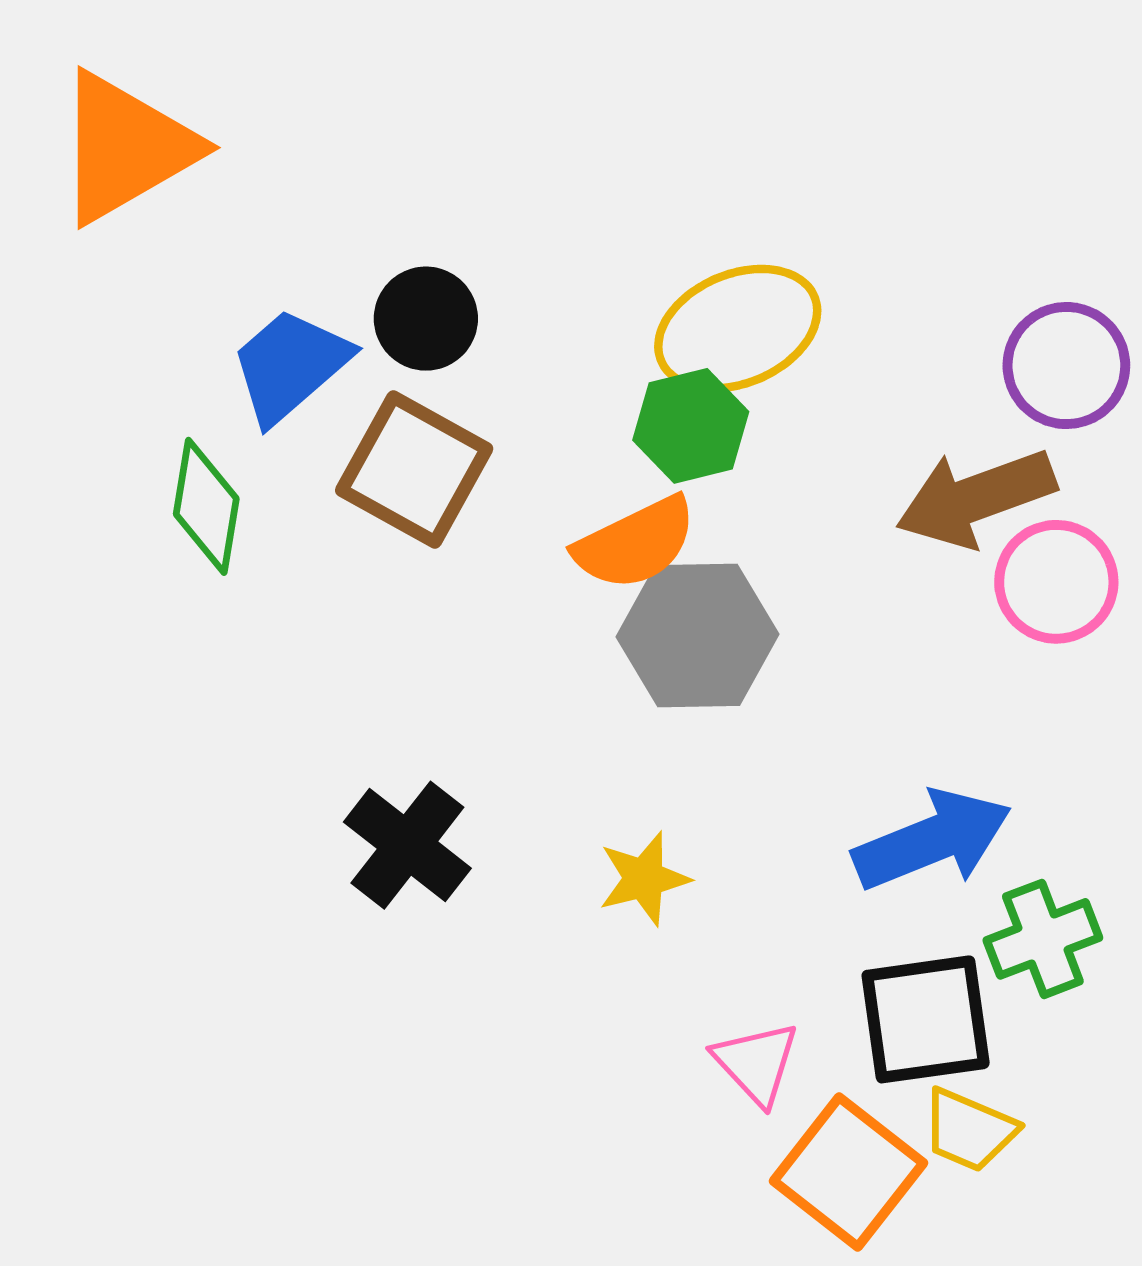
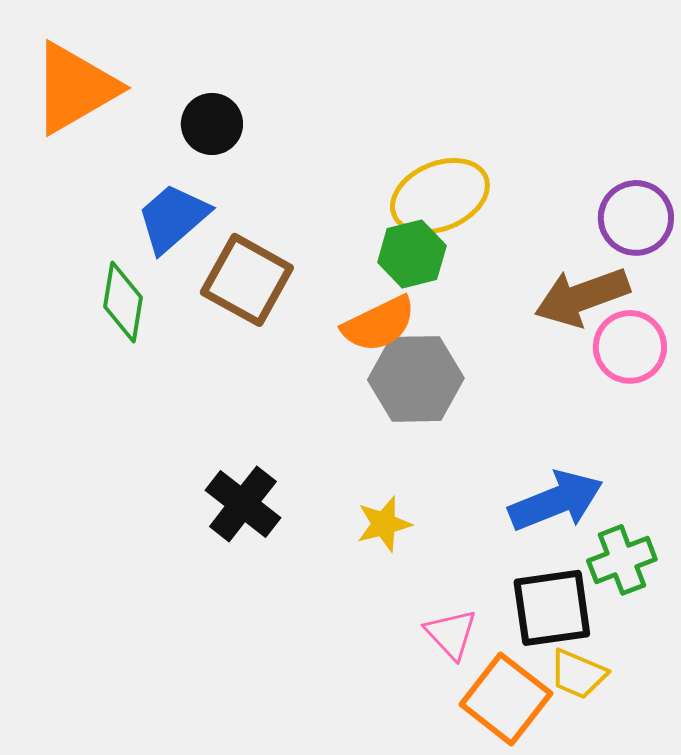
black circle: (426, 319) -> (212, 124), moved

